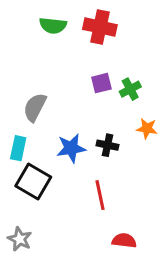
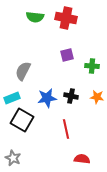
green cross: (130, 89) -> (92, 66), moved, turned 32
orange star: (147, 128) -> (97, 97), moved
cyan rectangle: (18, 148) -> (12, 98), turned 56

